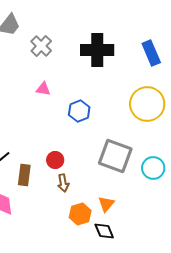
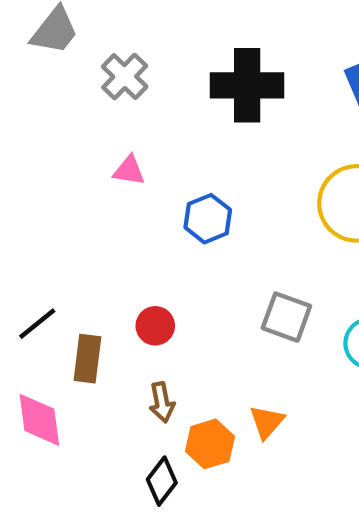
gray square: (115, 156) -> (286, 317), size x0.7
brown arrow: (63, 183) -> (162, 402), moved
black diamond: (104, 231) -> (162, 481), moved, turned 60

